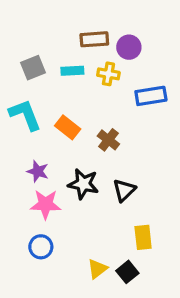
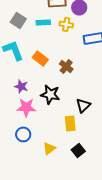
gray square: (33, 68) -> (18, 20), turned -35
black triangle: (124, 190) -> (83, 105), moved
yellow rectangle: (143, 237) -> (70, 123), moved
yellow triangle: (97, 269) -> (49, 148), moved

